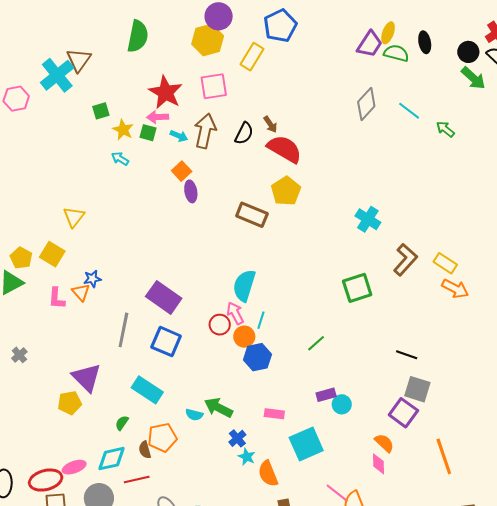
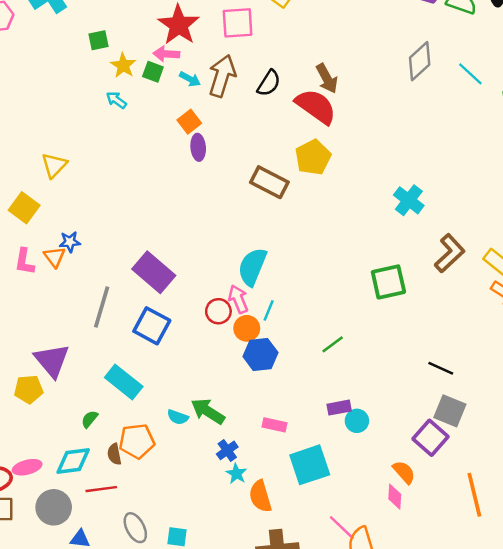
brown arrow: (270, 124) -> (327, 78), moved, size x1.4

